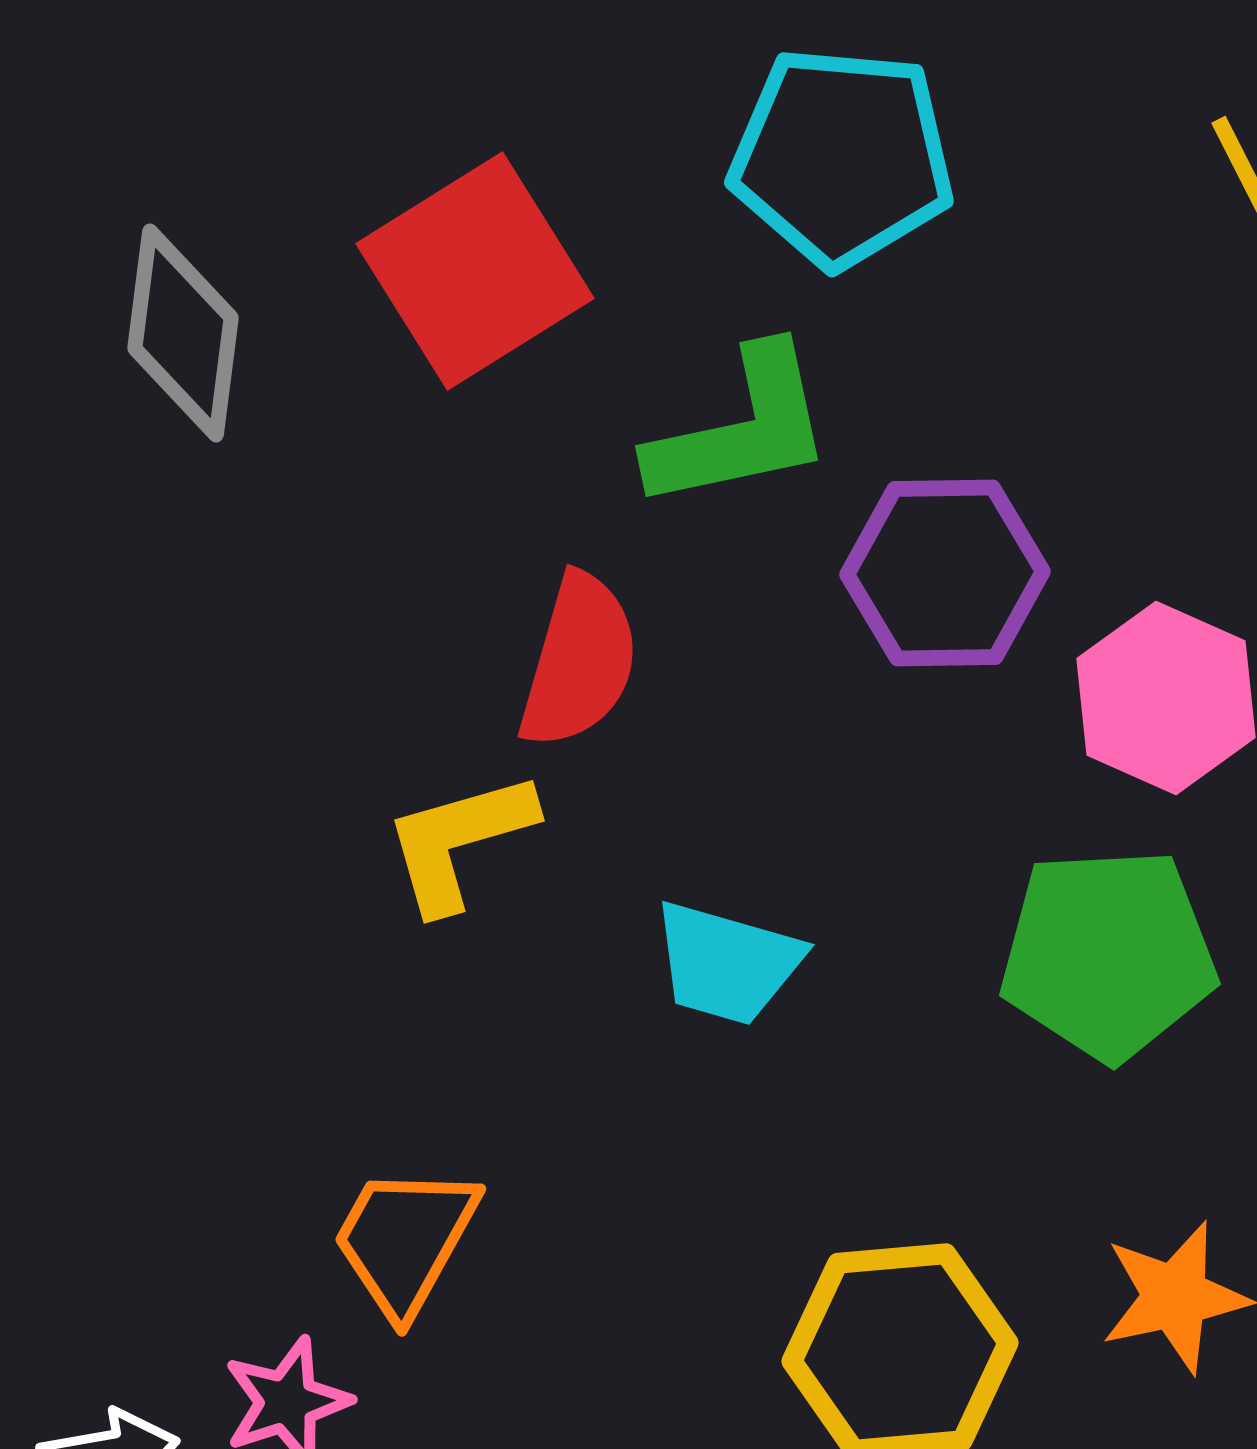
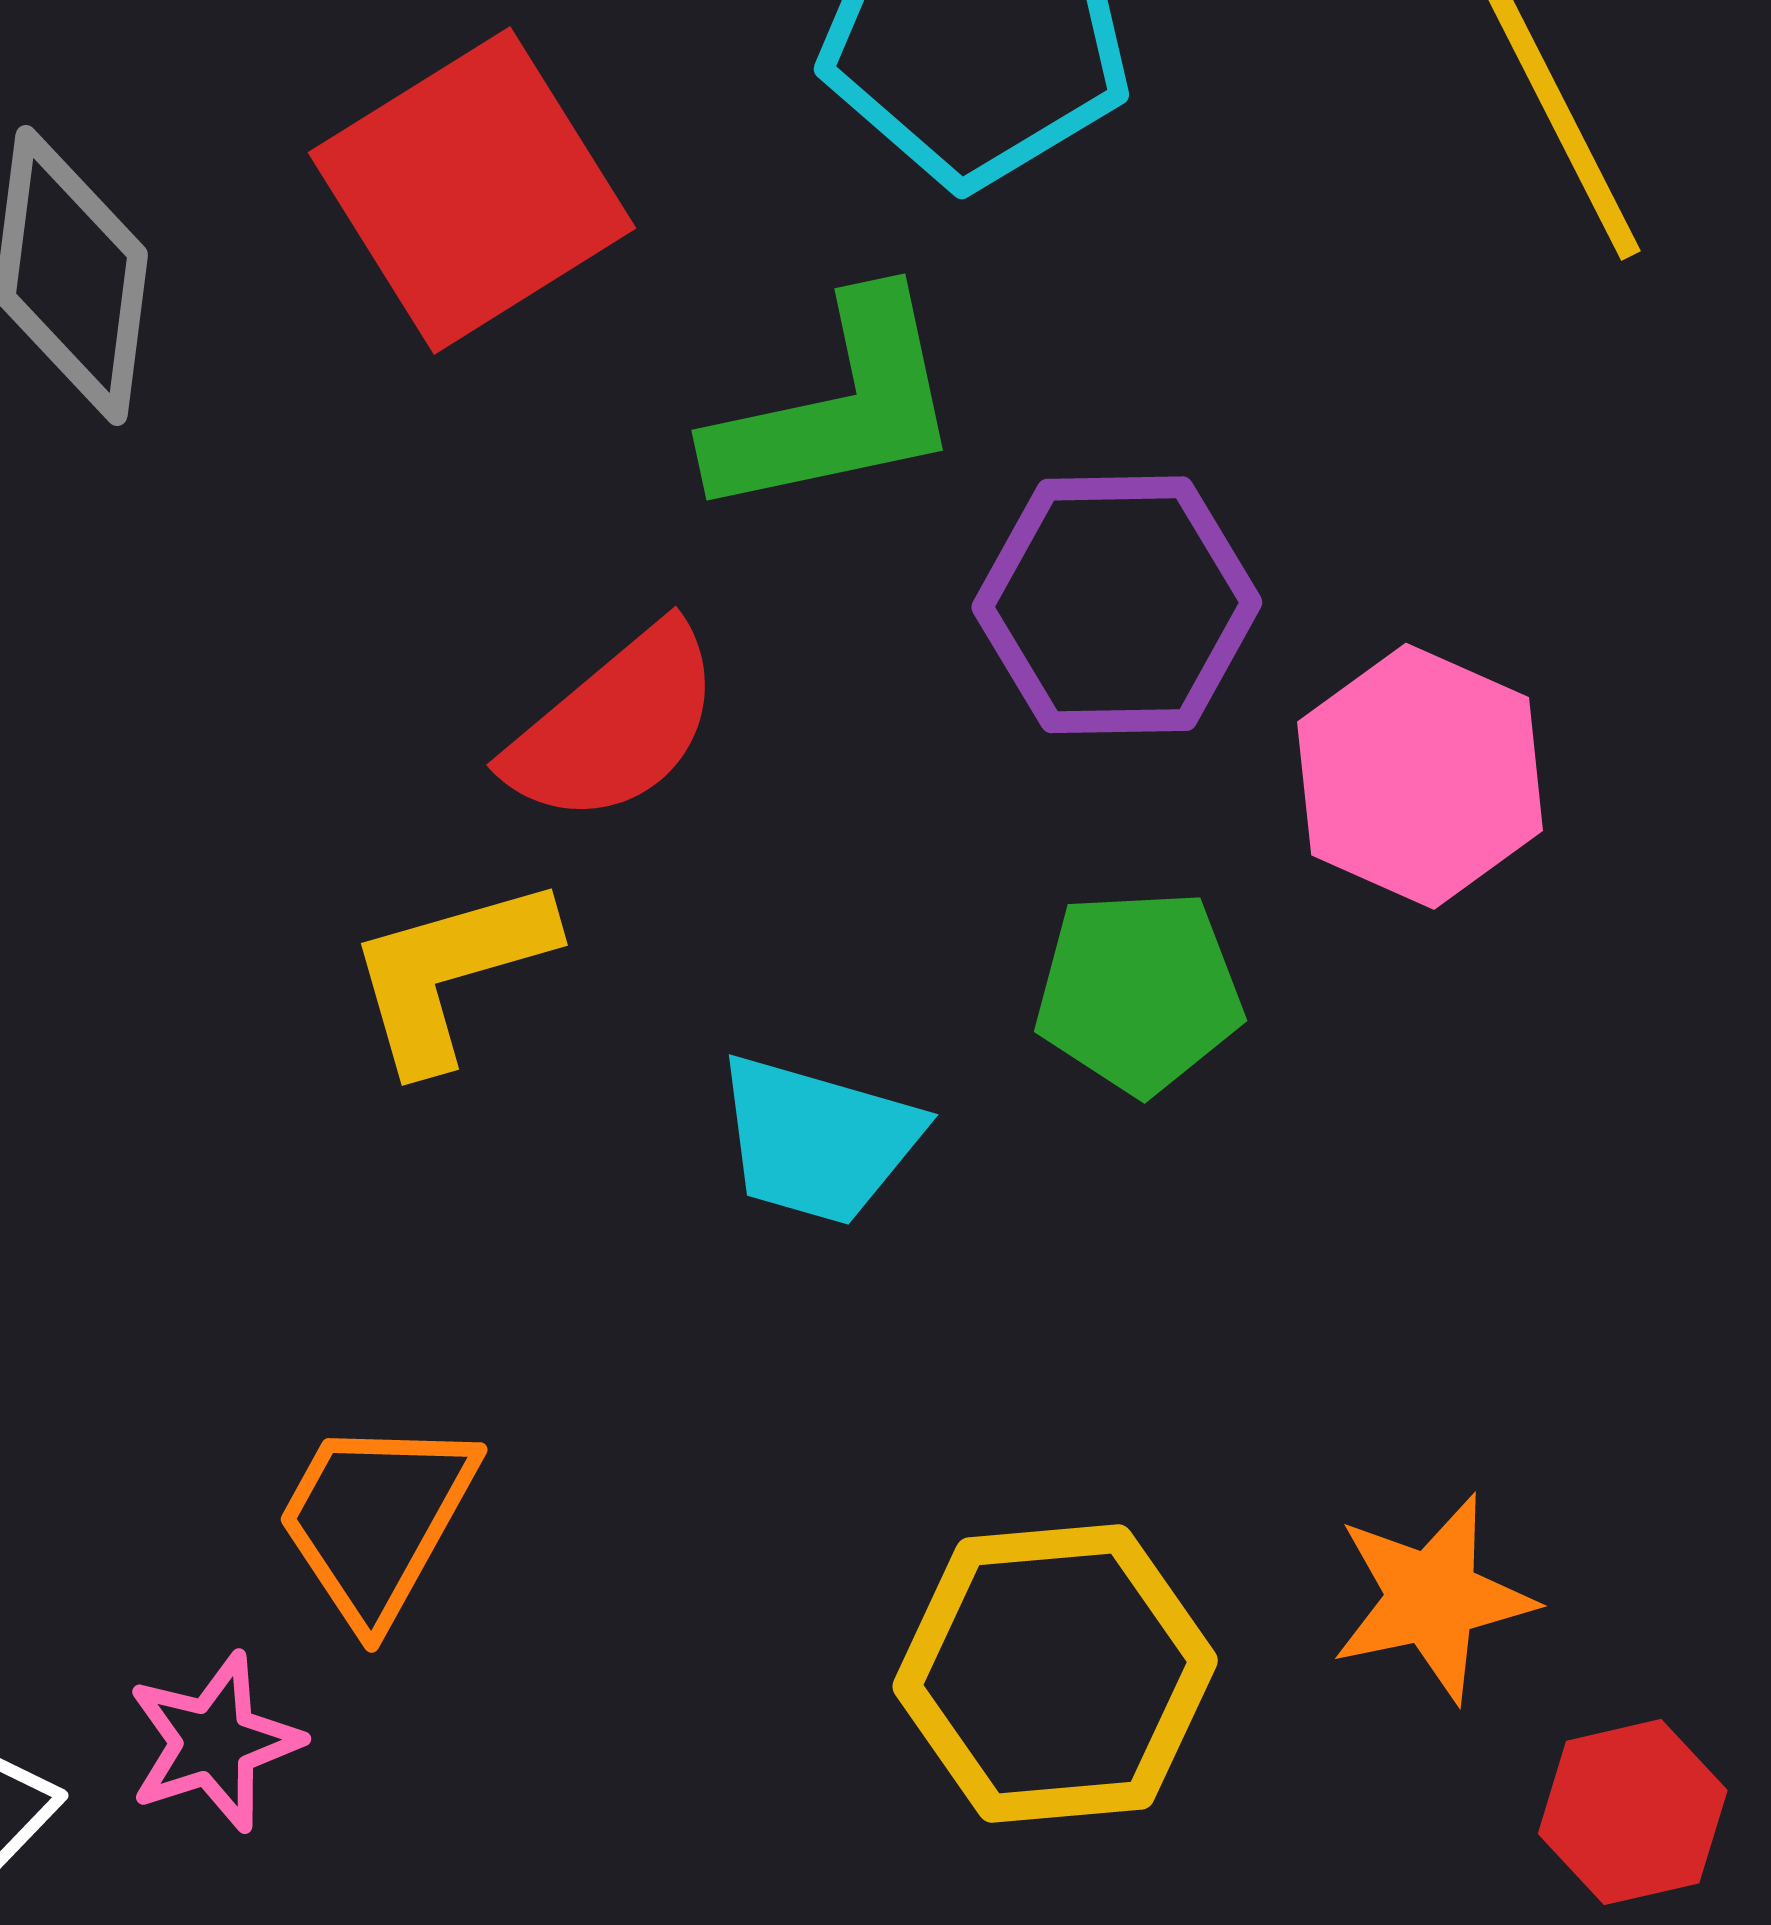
red semicircle: (579, 661) -> (615, 725), turned 34
green pentagon: (1108, 954) -> (1139, 992), moved, size x0.7

